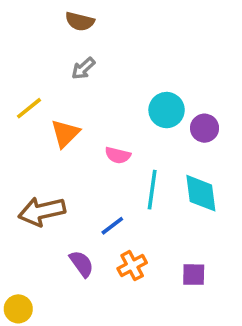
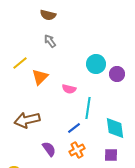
gray arrow: (83, 68) -> (50, 41), turned 96
cyan diamond: (201, 193) -> (115, 128), moved
blue line: (112, 226) -> (74, 128), moved

